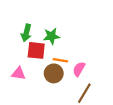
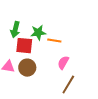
orange line: (60, 60) -> (54, 41), moved
brown circle: (54, 73) -> (27, 68), moved

